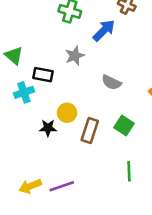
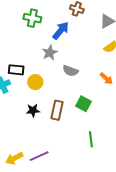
gray star: (75, 56) -> (50, 53), moved
yellow circle: (67, 113) -> (35, 82), moved
black star: (48, 128) -> (33, 110), moved

